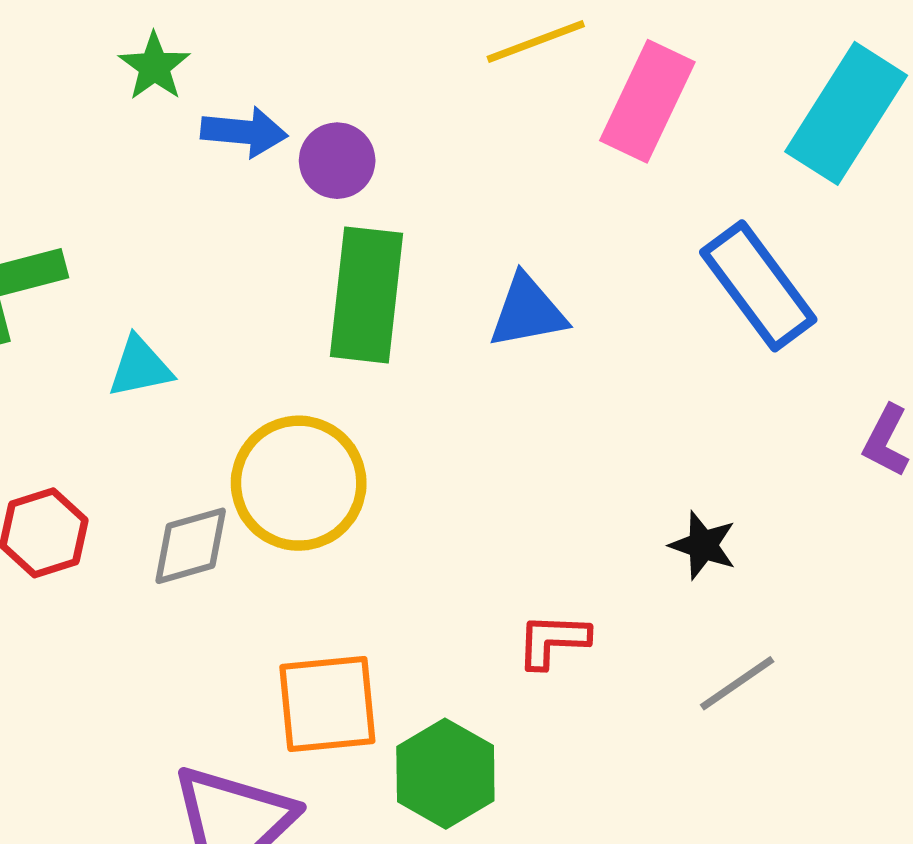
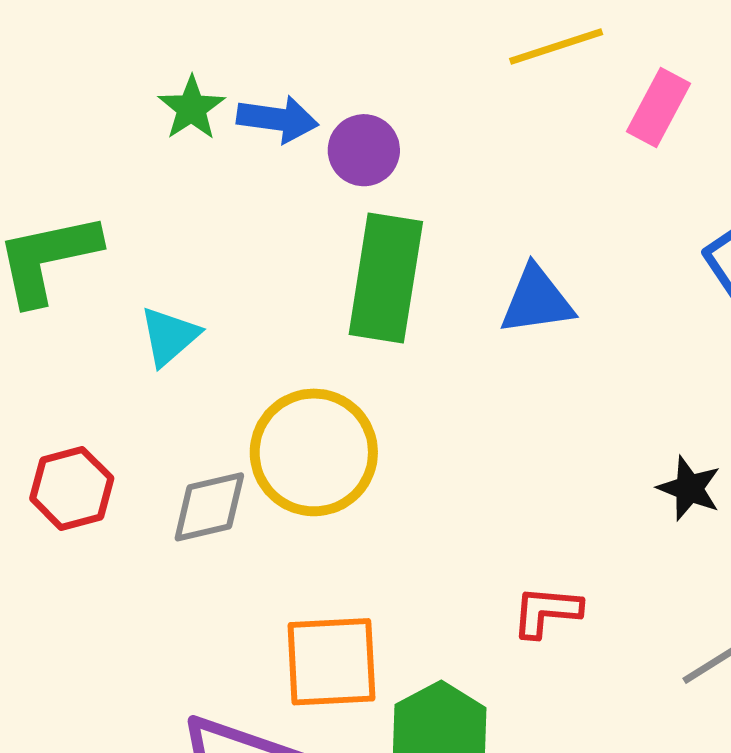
green star: (154, 66) -> (191, 108), moved
pink rectangle: (647, 101) -> (659, 108), size x0.7
cyan triangle: (140, 367) -> (169, 336), turned -32
black star: (703, 545) -> (689, 488), moved

